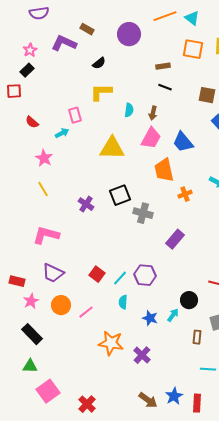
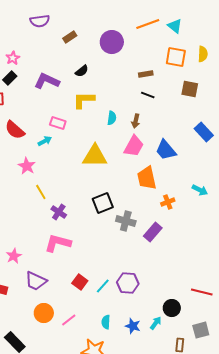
purple semicircle: (39, 13) -> (40, 21), moved
brown rectangle: (87, 29) -> (70, 37), turned -64
purple L-shape: (64, 43) -> (47, 81), moved
brown square: (207, 95) -> (190, 89), moved
pink rectangle: (75, 115) -> (58, 123), turned -56
red semicircle: (32, 122) -> (15, 130), size x1.5
yellow line: (43, 189) -> (41, 192), moved
purple cross: (86, 204) -> (59, 212), moved
pink L-shape: (46, 235) -> (58, 243), moved
purple rectangle: (175, 239) -> (153, 232), moved
pink star: (31, 301) -> (14, 256), moved
cyan semicircle: (123, 302) -> (106, 322), moved

